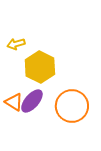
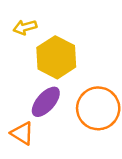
orange triangle: (14, 102) -> (22, 133), moved

